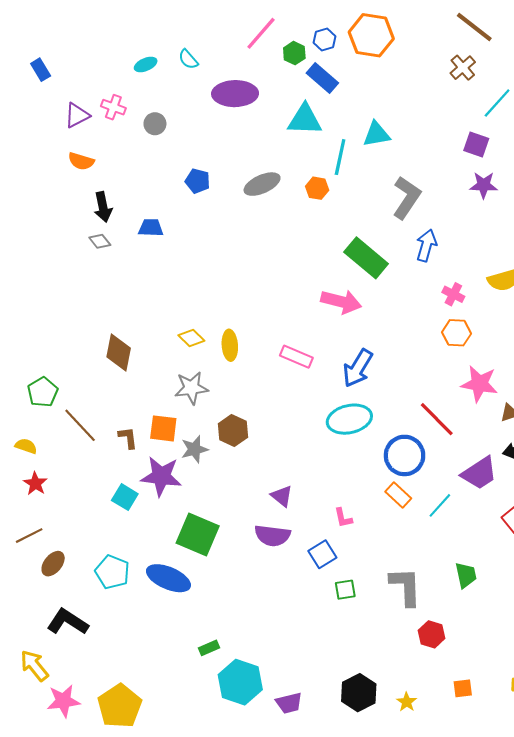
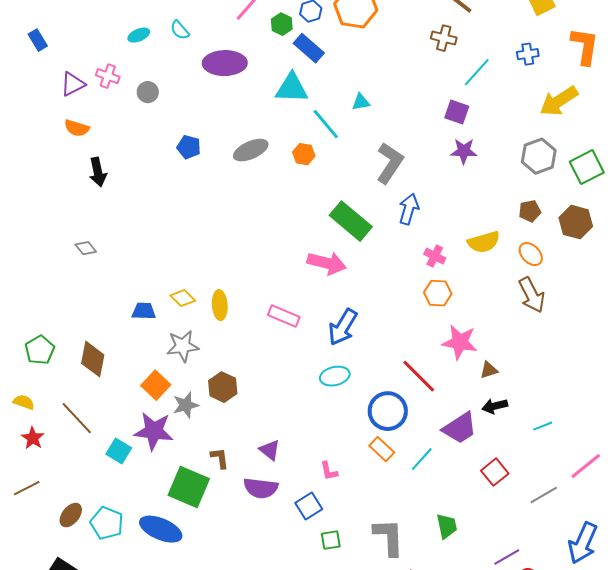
brown cross: (463, 68) -> (444, 38), turned -35
cyan triangle: (376, 134) -> (361, 102), size x0.7
cyan line: (340, 157) -> (326, 124), turned -52
blue trapezoid: (151, 228) -> (144, 311), moved
gray diamond: (100, 241) -> (86, 248), moved
brown diamond: (119, 353) -> (93, 359), moved
cyan ellipse: (349, 419) -> (335, 376), size x0.7
brown line: (80, 425) -> (77, 418), moved
orange square: (163, 428) -> (156, 385), turned 36
brown L-shape: (128, 438) -> (220, 458), moved
brown ellipse: (53, 564) -> (71, 515), moved

